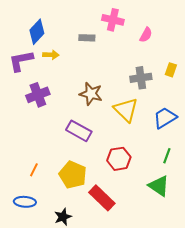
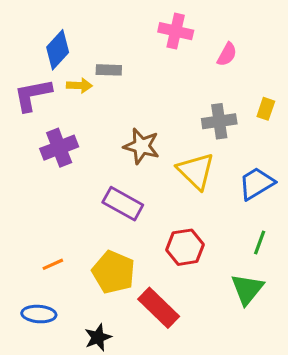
gray rectangle: (87, 38) -> (109, 70), moved
orange line: (34, 170) -> (53, 264), turned 40
green triangle: (159, 186) -> (247, 289), turned 35

